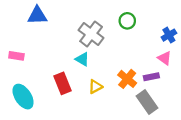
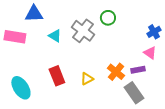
green circle: (127, 21) -> (108, 18), moved
pink rectangle: (16, 56) -> (15, 37), moved, size x1.5
cyan triangle: (82, 59) -> (55, 36), moved

